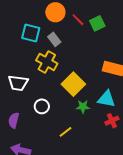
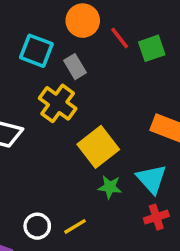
cyan triangle: (106, 99) -> (152, 179), turned 30
white circle: (42, 106) -> (37, 226), moved

